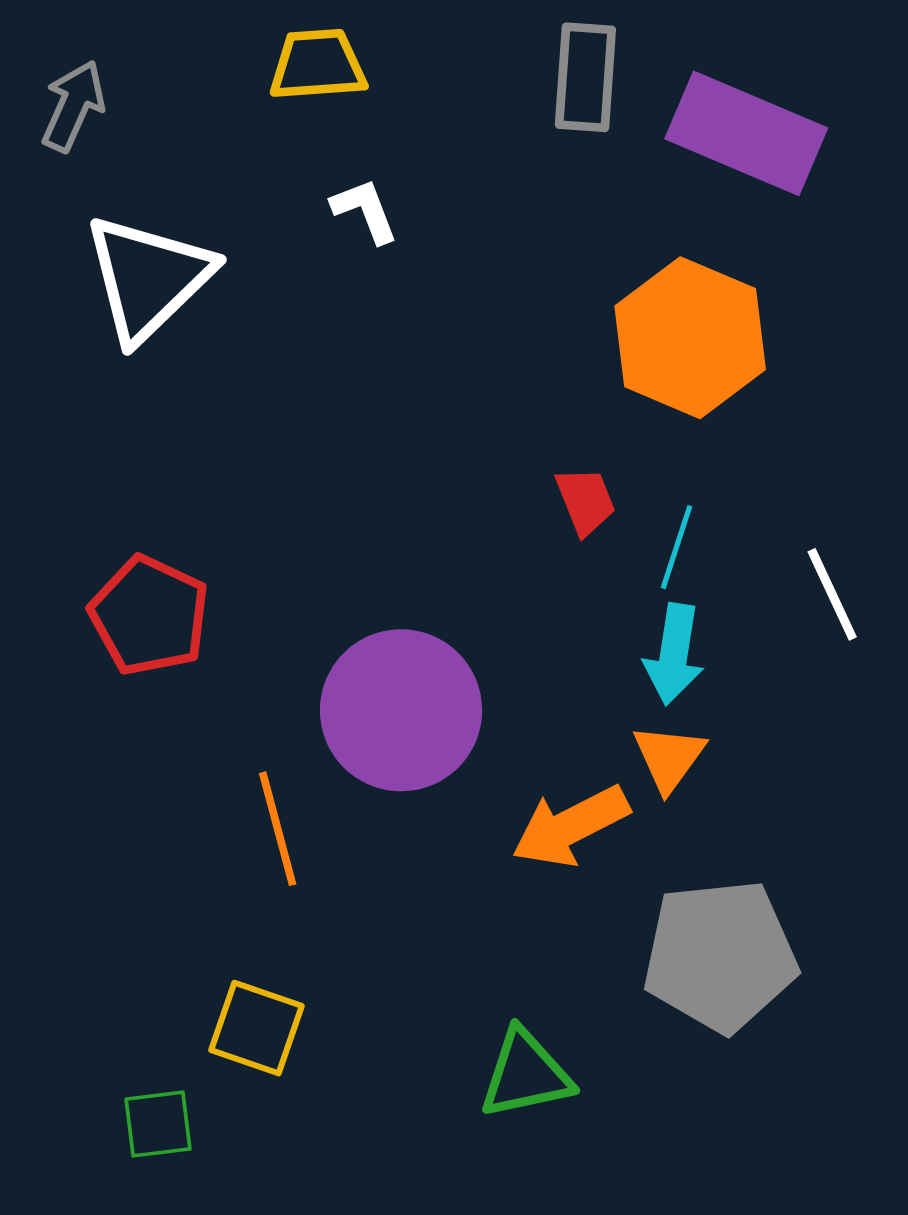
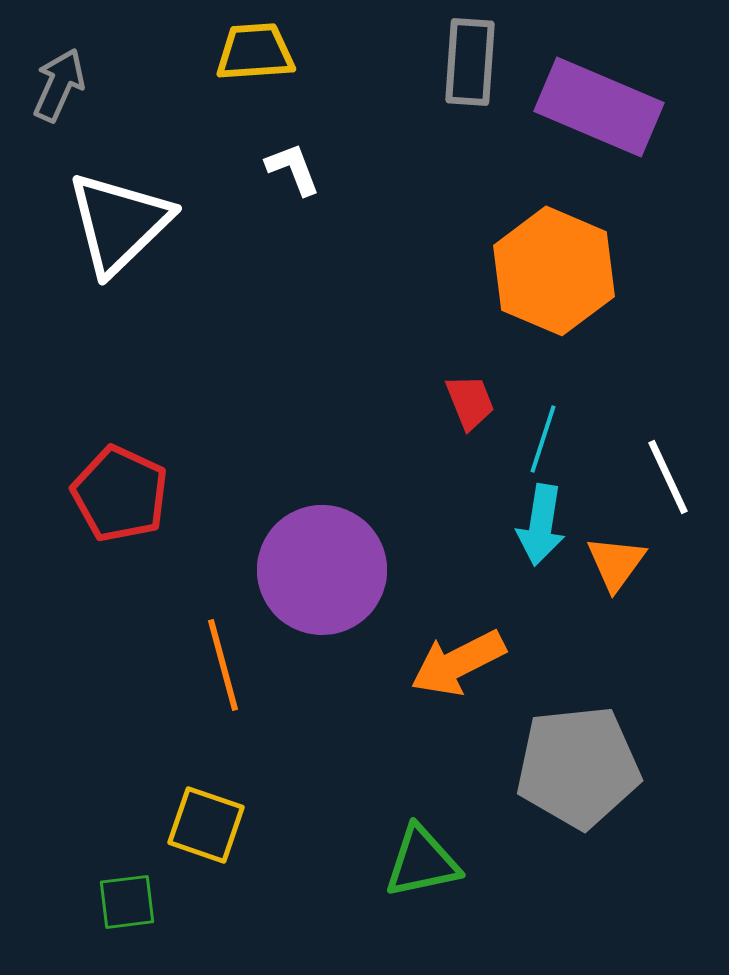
orange triangle: (669, 758) -> (616, 563), moved

